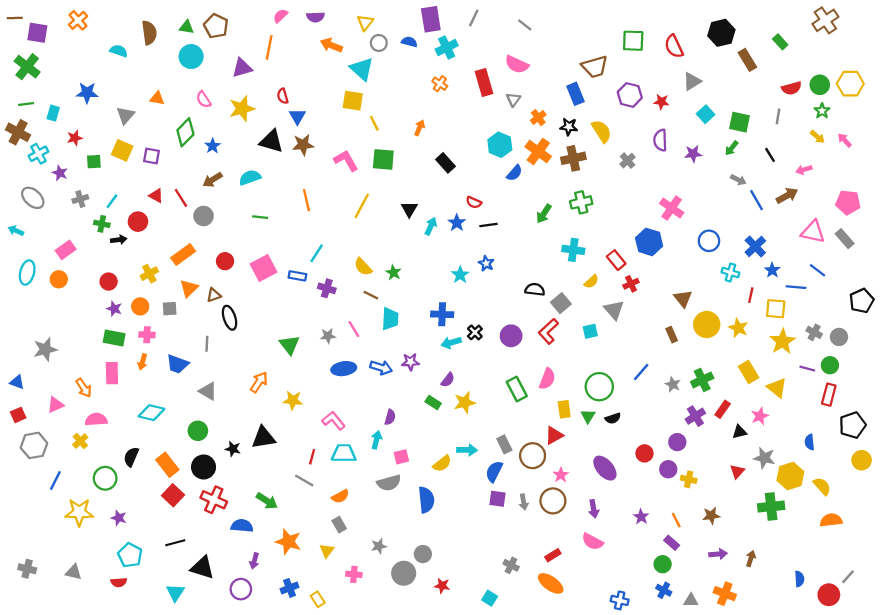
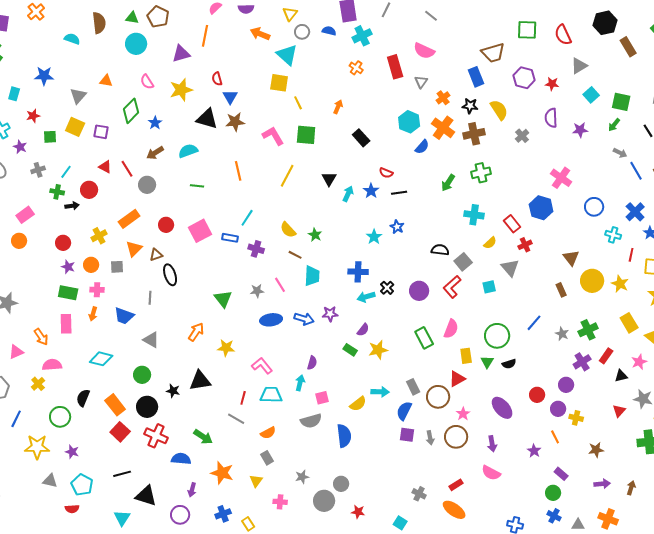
orange line: (676, 520) -> (555, 437), moved
gray triangle: (73, 572) -> (50, 481), moved

